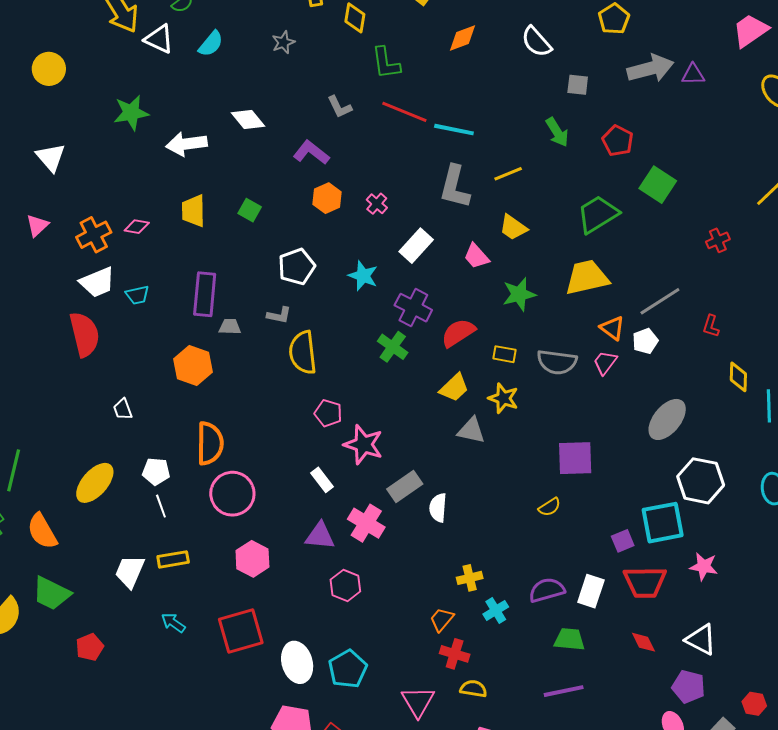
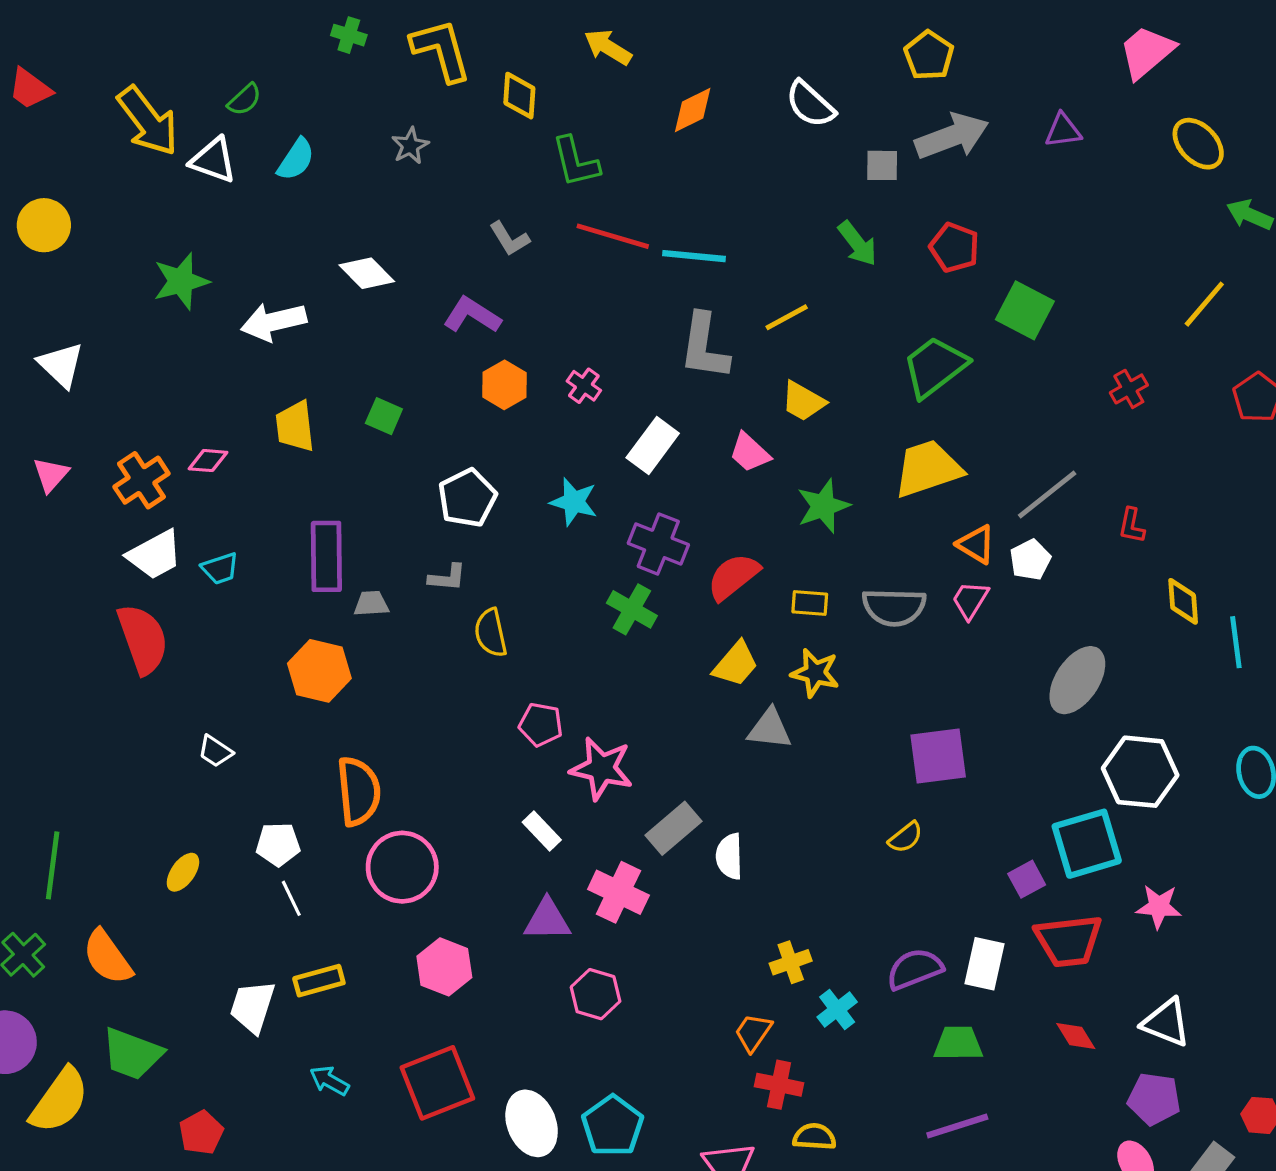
gray arrow: (650, 68) -> (952, 136), moved
yellow semicircle: (303, 353) -> (491, 633), size x0.7
white trapezoid: (123, 409) -> (215, 751), turned -30
yellow ellipse: (95, 483) -> (183, 872), size x0.6

